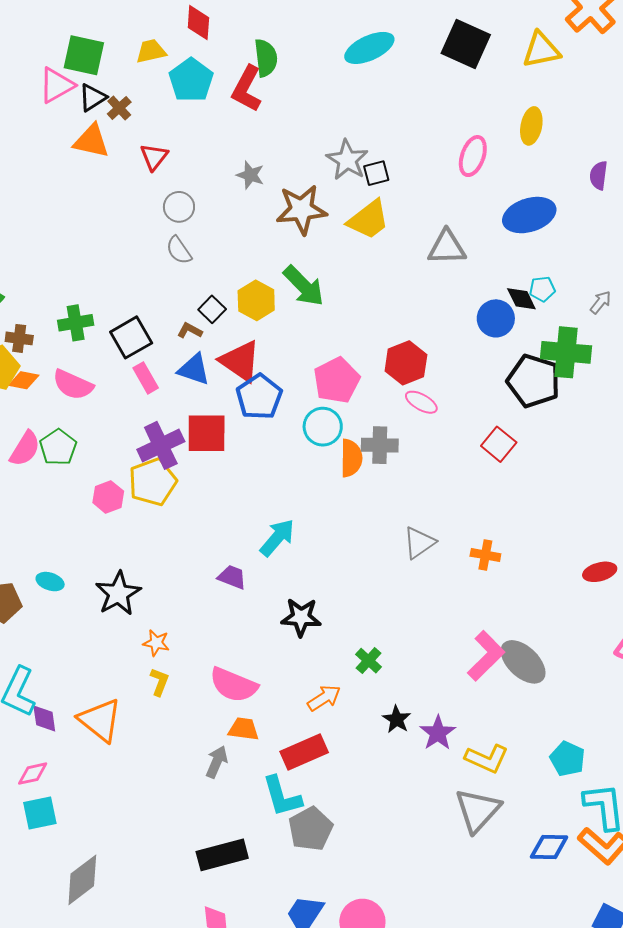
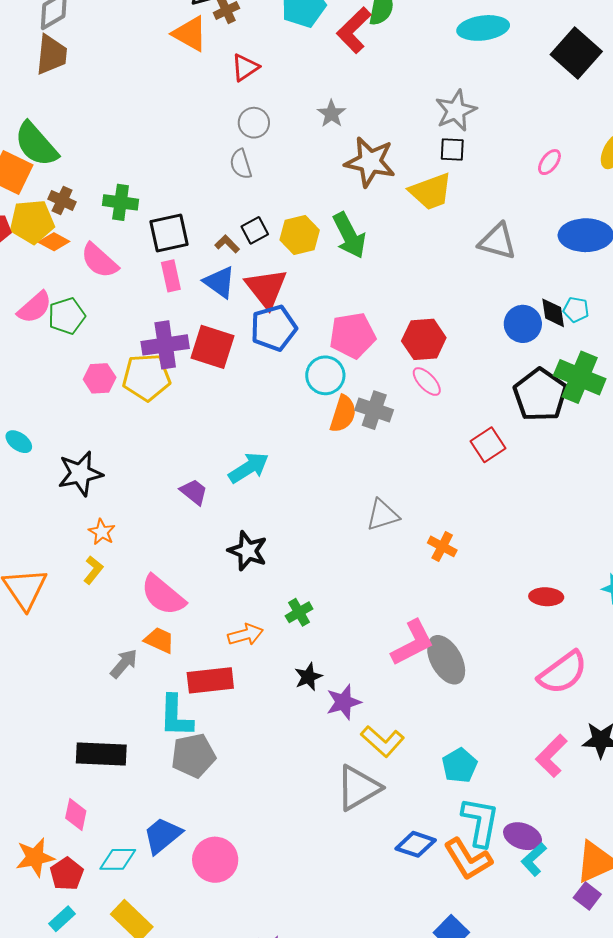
pink ellipse: (473, 156) -> (549, 162), size x0.7
gray star: (347, 160) -> (456, 111), moved

